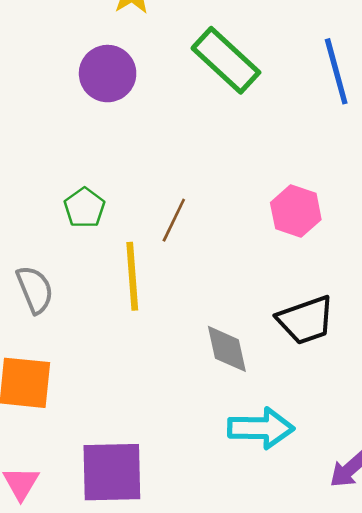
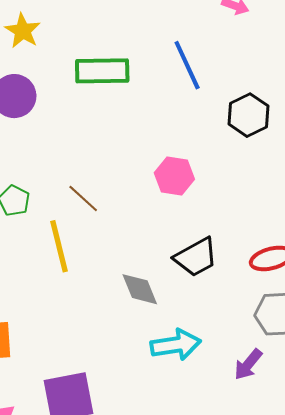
green rectangle: (226, 60) -> (102, 71), turned -34
brown line: (174, 220) -> (83, 198), turned -64

